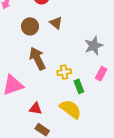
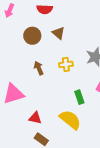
brown arrow: (37, 59) -> (39, 68), size x0.6
yellow cross: (64, 72) -> (66, 64), moved

